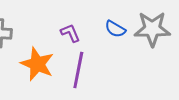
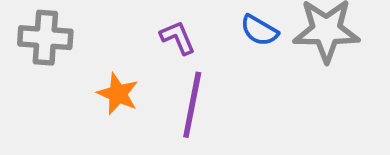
orange star: (37, 64) -> (118, 94), size x0.7

